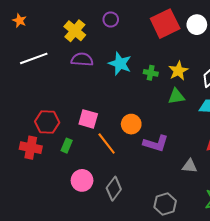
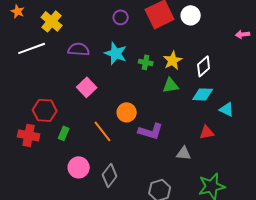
purple circle: (111, 19) -> (121, 17), moved
yellow cross: (75, 31) -> (52, 21), moved
pink square: (88, 119) -> (87, 87), moved, turned 30

